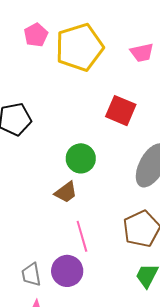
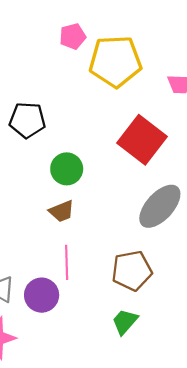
red square: (121, 111) -> (142, 140), size x1.4
green circle: (81, 158) -> (67, 169), moved

